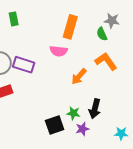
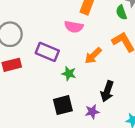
purple rectangle: (24, 65) -> (47, 52), moved
green star: (73, 113) -> (69, 74), moved

